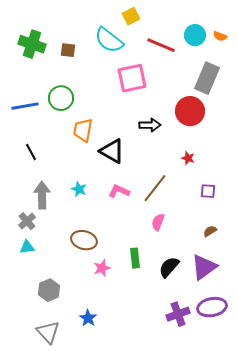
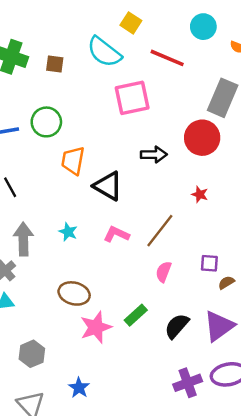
yellow square: (131, 16) -> (131, 23), turned -30
cyan circle: (195, 35) -> (203, 27), moved
purple square: (208, 191) -> (209, 263), moved
green rectangle: (135, 258) -> (136, 315), turned 54
pink star: (102, 268) -> (96, 327), size x1.5

